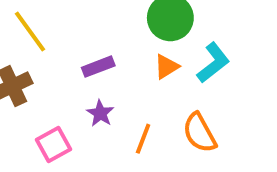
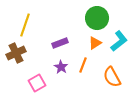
yellow line: (30, 32) -> (25, 25), turned 55
orange line: (143, 139) -> (83, 65), moved

